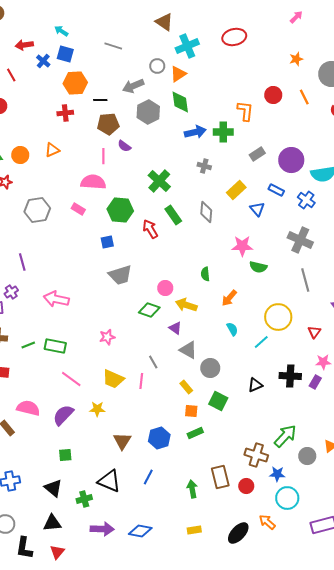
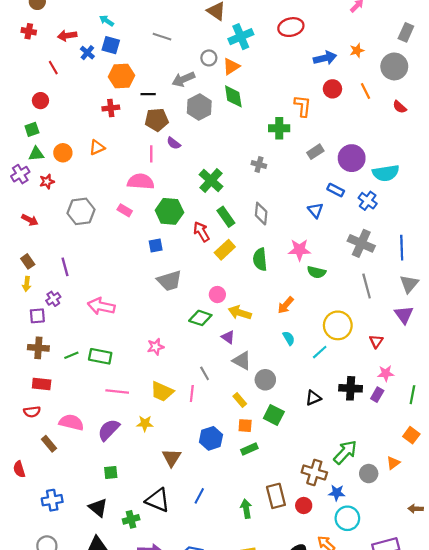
blue arrow: (195, 132) -> (325, 58), moved
yellow rectangle: (236, 190) -> (225, 250), moved
green semicircle: (205, 274) -> (260, 259), moved, size x1.5
pink line: (71, 379) -> (117, 391), turned -30
blue hexagon: (159, 438) -> (211, 438), moved

